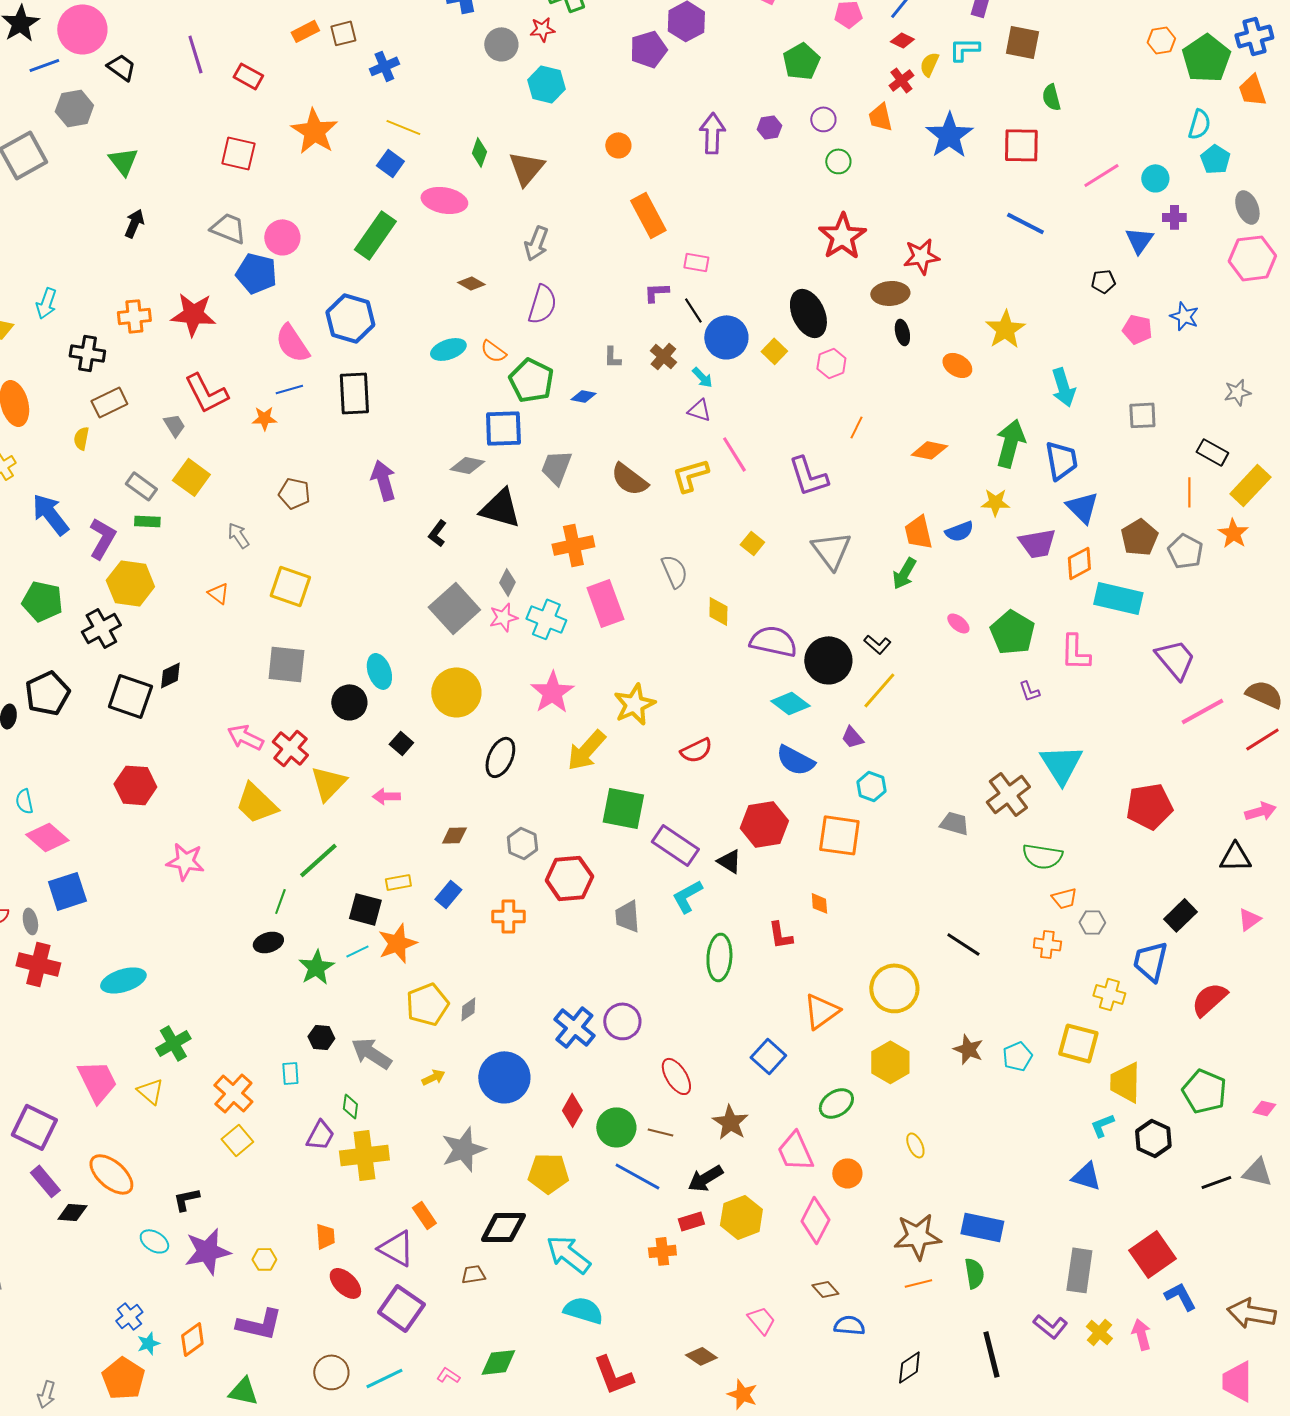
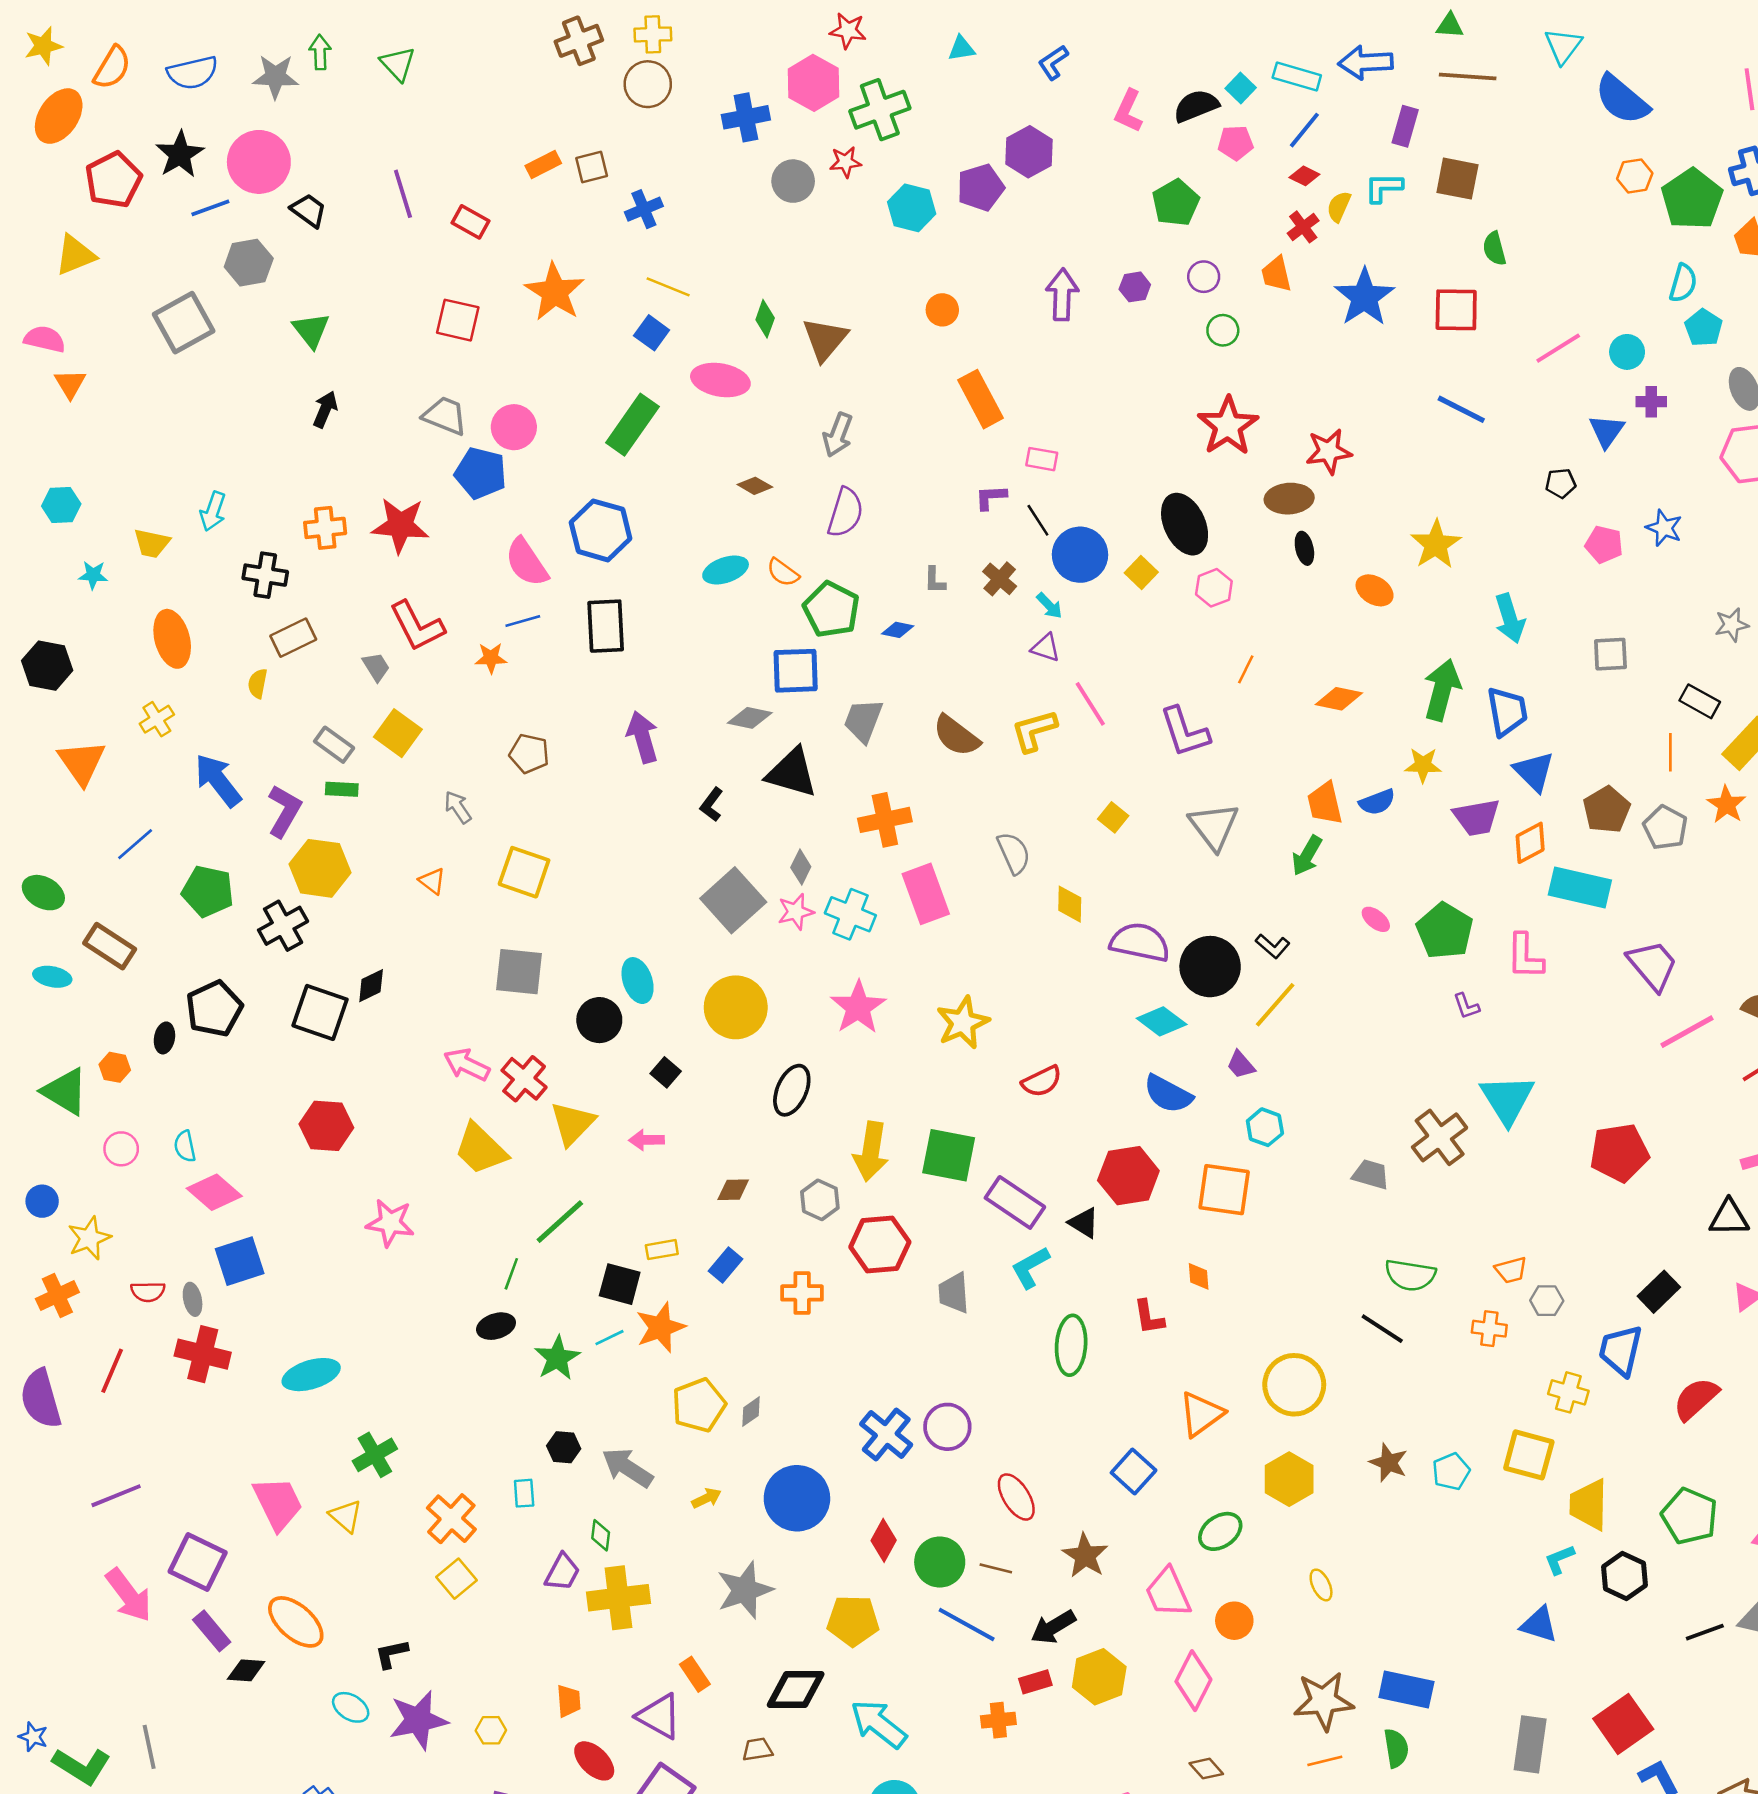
cyan hexagon: (546, 84) -> (912, 208), moved
yellow arrow: (586, 750) -> (871, 1151), moved, turned -33
green semicircle: (1042, 856) -> (1410, 1275), moved

